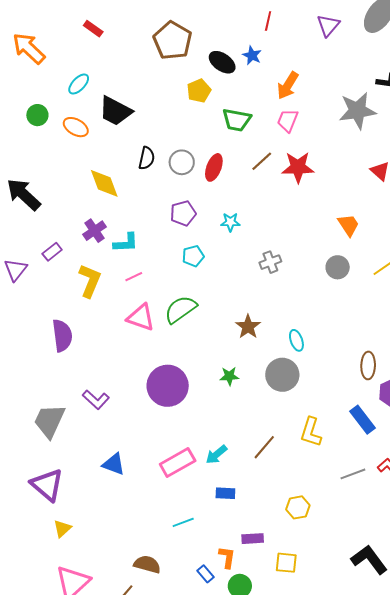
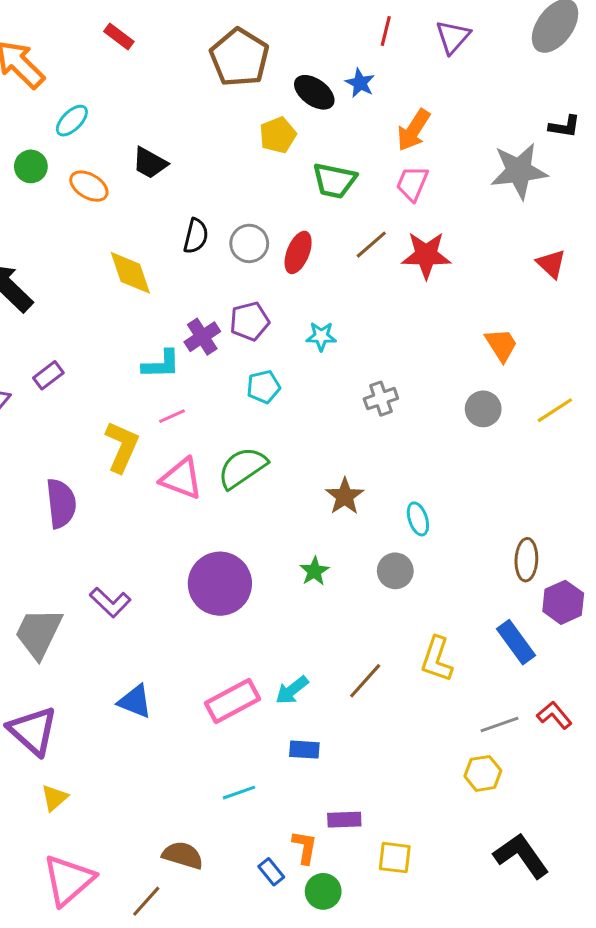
purple triangle: (328, 25) -> (453, 37), moved
cyan ellipse: (79, 84) -> (72, 121), moved
black trapezoid: (115, 111) -> (150, 163), size x0.7
purple cross: (94, 231) -> (202, 337), moved
yellow L-shape: (90, 281) -> (122, 447), moved
gray circle: (282, 375) -> (395, 571), size x0.7
green star: (229, 376) -> (314, 571), turned -30
yellow hexagon: (298, 507) -> (483, 773), moved

